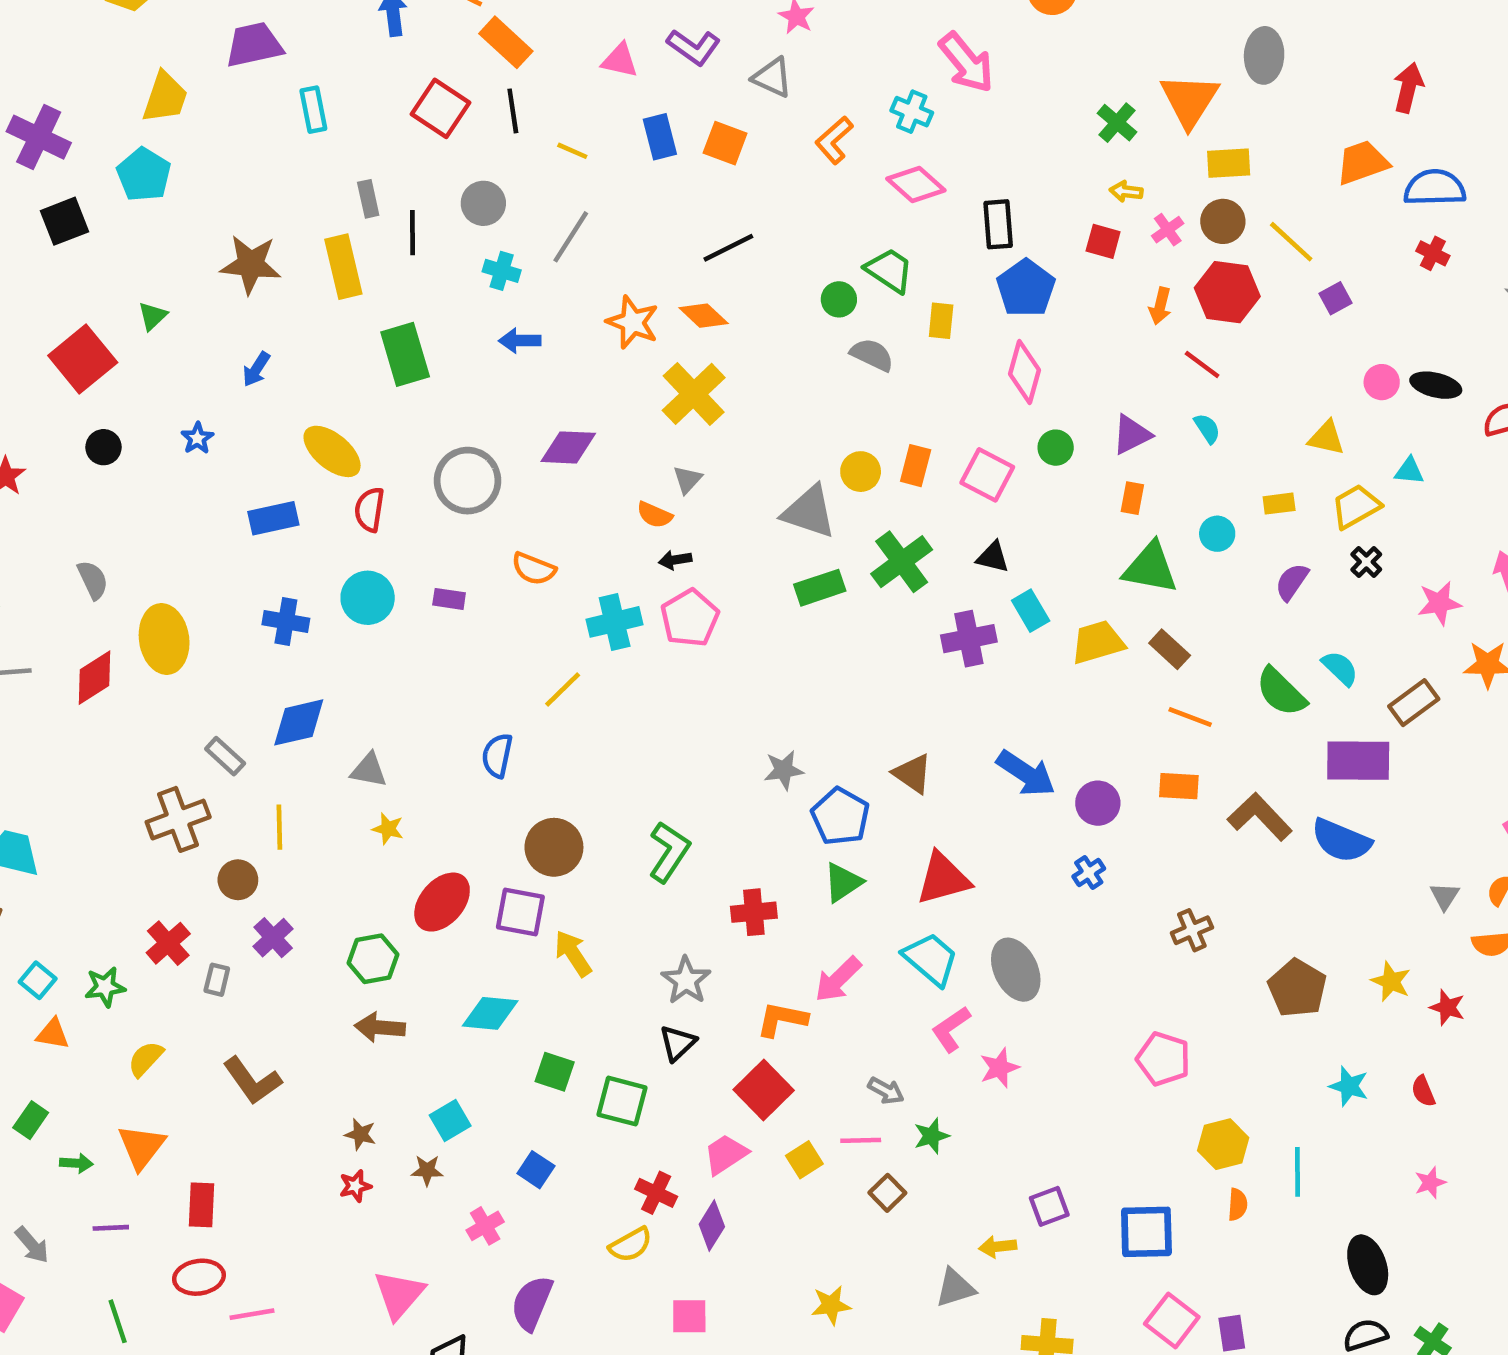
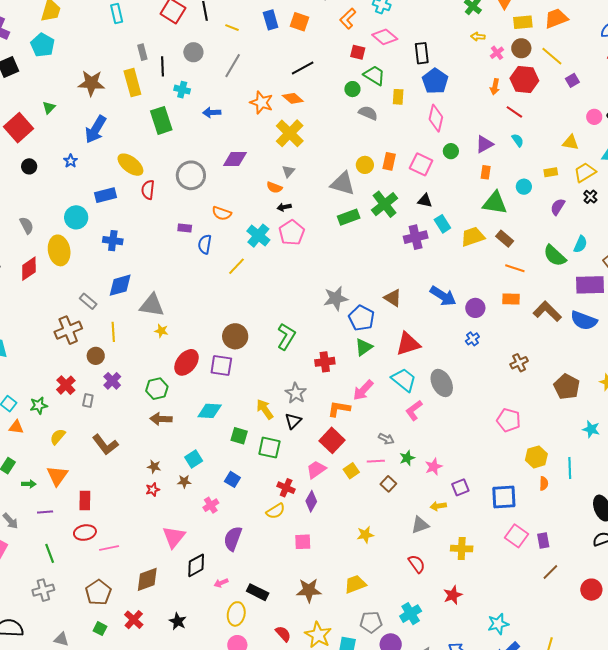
orange trapezoid: (1362, 163) -> (556, 18), moved
red square: (1103, 241) -> (358, 52), moved
cyan cross: (502, 271) -> (182, 90), moved
blue arrow: (256, 369) -> (96, 129), size x1.8
cyan circle: (368, 598) -> (76, 217), moved
cyan cross: (615, 622) -> (258, 236), turned -35
cyan semicircle: (1340, 668) -> (580, 244), turned 72
blue semicircle: (497, 756) -> (205, 244), moved
gray triangle: (369, 770) -> (152, 305), size x1.5
gray star: (784, 770) -> (336, 298), size x1.4
yellow arrow: (573, 953) -> (265, 409), moved
pink star: (999, 1068) -> (434, 467), moved

